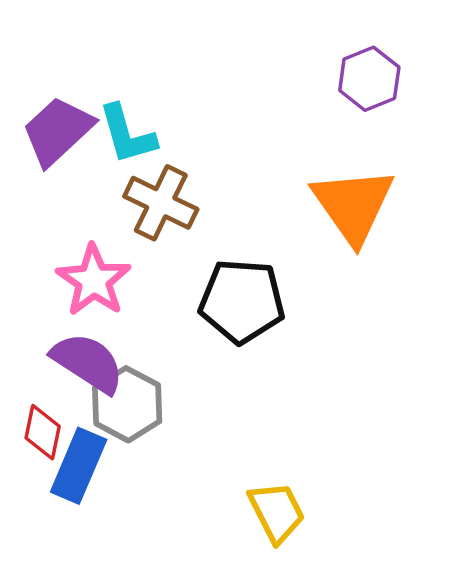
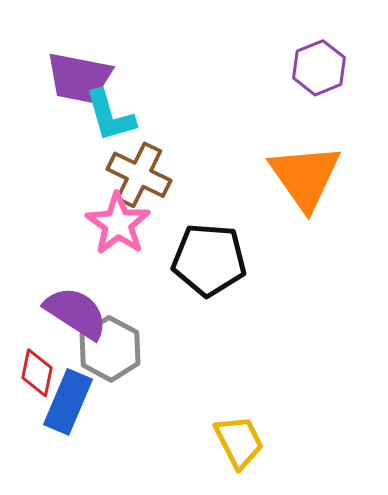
purple trapezoid: (58, 131) -> (79, 78), moved, turned -126
pink star: (94, 280) -> (118, 224), moved

